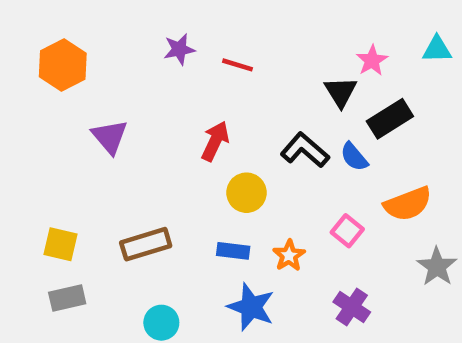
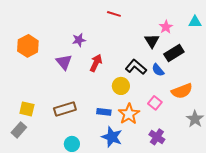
purple star: (179, 49) -> (79, 40), moved
orange hexagon: (63, 65) -> (28, 46), moved
red line: (238, 65) -> (114, 14), moved
purple triangle: (110, 137) -> (64, 62), moved
yellow circle: (246, 193) -> (121, 86), moved
orange star: (289, 255) -> (129, 114), size x1.5
gray rectangle: (67, 298) -> (19, 130), moved, turned -35

